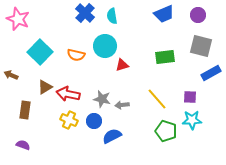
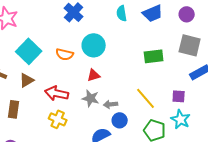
cyan semicircle: (112, 16) -> (122, 13), moved
red triangle: (122, 65) -> (94, 75), moved
brown triangle: (45, 87) -> (27, 80), moved
cyan star: (192, 120) -> (181, 119), turned 30
blue circle: (94, 121) -> (120, 120), moved

